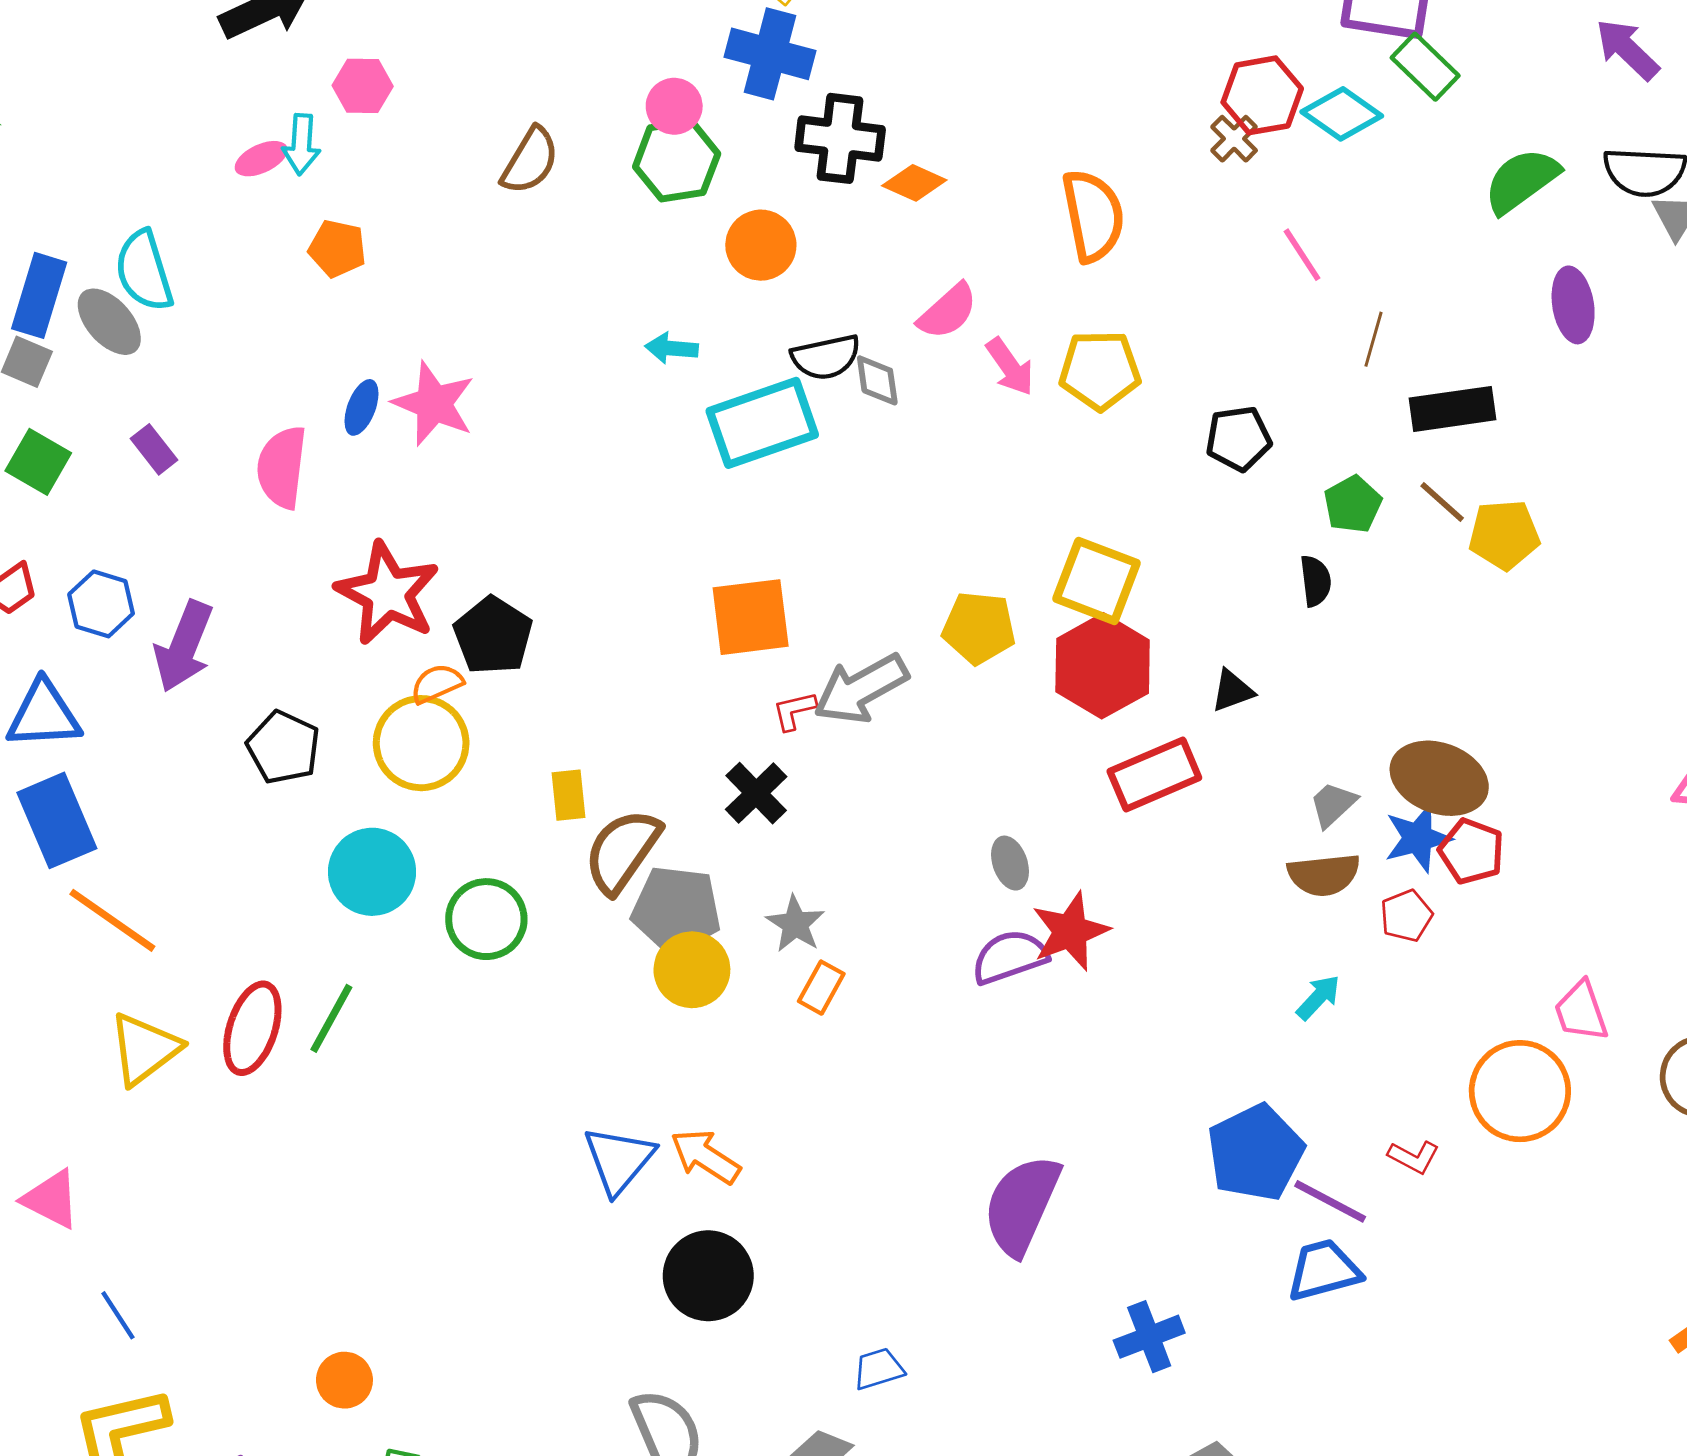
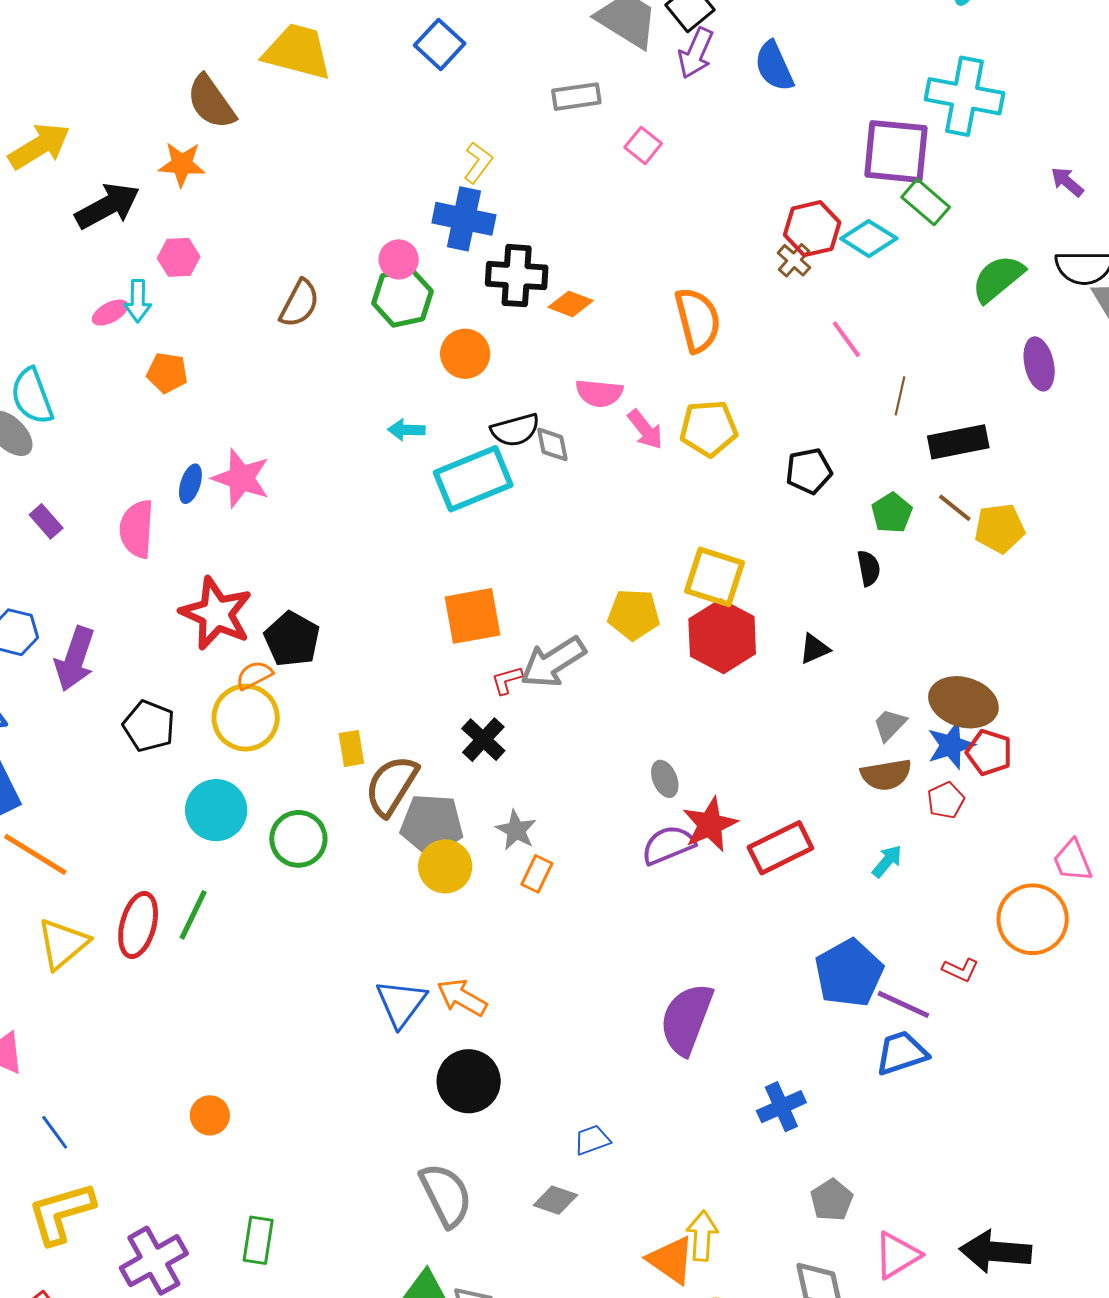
purple arrow: (1627, 49) -> (1067, 182), size x0.7
pink semicircle: (948, 311) -> (599, 393), turned 51
red rectangle: (1154, 774) -> (780, 848), moved
orange circle: (344, 1380) -> (210, 1115), moved

